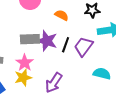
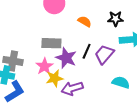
purple star: (47, 41) -> (66, 58), moved
yellow star: (23, 78) -> (55, 78), moved
purple arrow: (54, 83) -> (72, 88), turned 35

